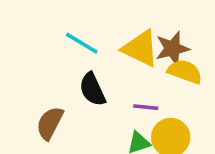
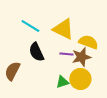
brown star: (172, 48) -> (81, 57), moved
purple line: (146, 107) -> (66, 54), moved

